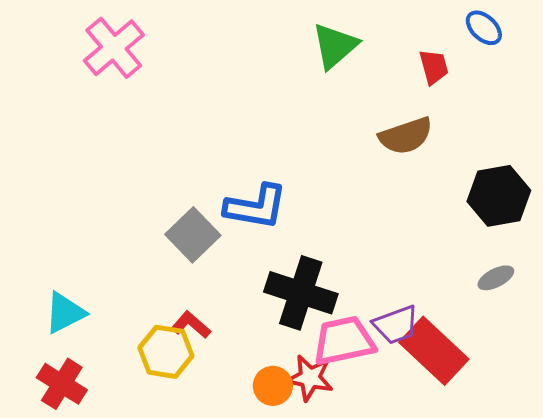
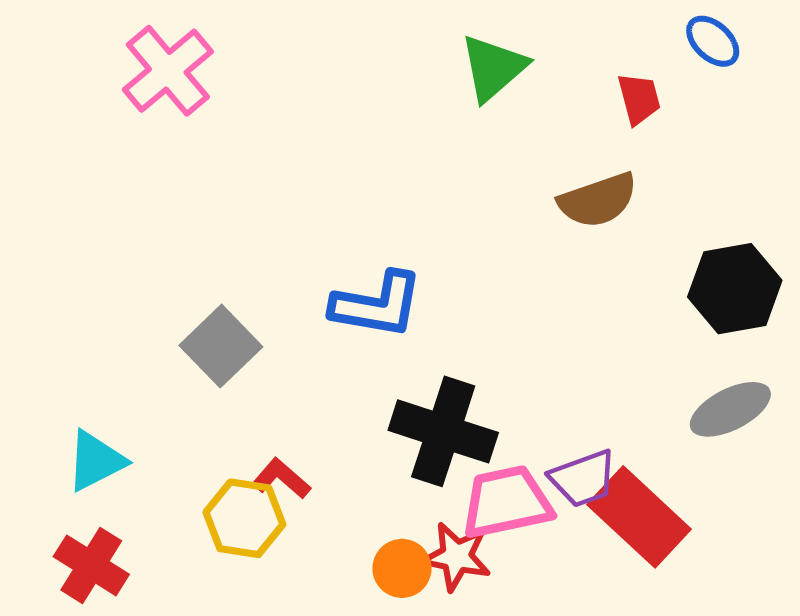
gray square: (193, 235) -> (221, 346), moved
gray ellipse: (496, 278) -> (730, 409), size x1.5

